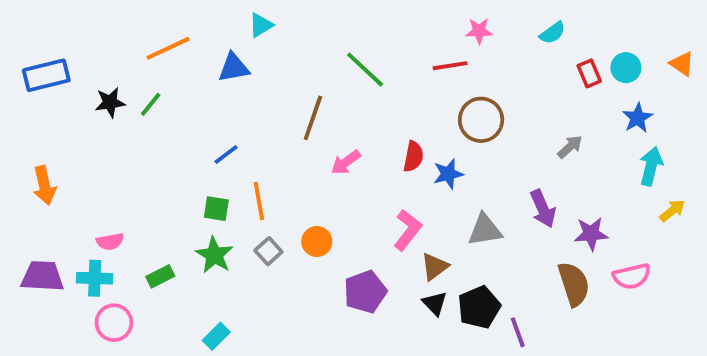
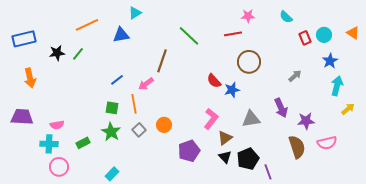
cyan semicircle: (553, 33) -> (286, 17), turned 80
red semicircle: (413, 156) -> (214, 81), turned 126
pink arrow: (346, 162) -> (146, 84), moved
orange arrow: (44, 185) -> (30, 78), moved
purple trapezoid: (42, 276) -> (22, 117), moved

